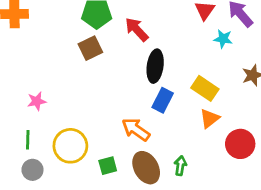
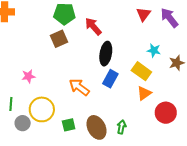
cyan star: (223, 39) -> (154, 50), moved
pink star: (37, 101) -> (28, 76), moved
orange arrow: (136, 129) -> (79, 87), moved
gray circle: (32, 170) -> (23, 123), moved

